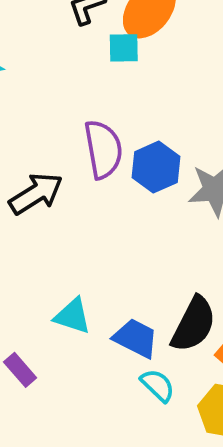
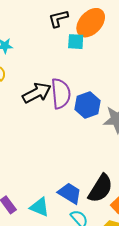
black arrow: (36, 194) -> (37, 93), moved
cyan triangle: (73, 316) -> (39, 207), moved

